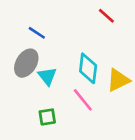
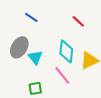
red line: (106, 16) -> (78, 21), moved
blue line: (37, 33) -> (31, 17), moved

